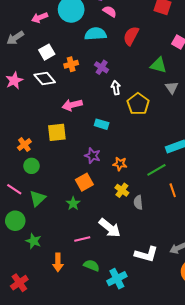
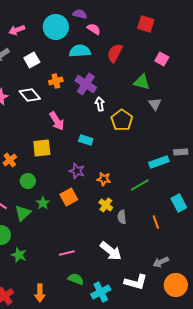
pink arrow: (40, 18) -> (17, 30), moved
white square: (47, 52) -> (32, 60), moved
purple cross: (102, 67) -> (86, 84), size x1.5
pink arrow: (72, 105) -> (57, 121), turned -108
green circle: (31, 166) -> (28, 181), moved
orange line: (173, 190) -> (156, 222), moved
green star: (73, 203) -> (43, 203), moved
white arrow: (110, 228) -> (111, 251), moved
white L-shape: (146, 254) -> (136, 282), moved
orange arrow: (58, 262) -> (40, 293), moved

